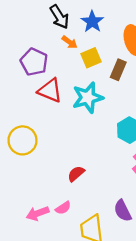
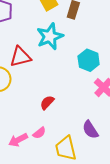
red triangle: (50, 91) -> (20, 57), moved, turned -30

